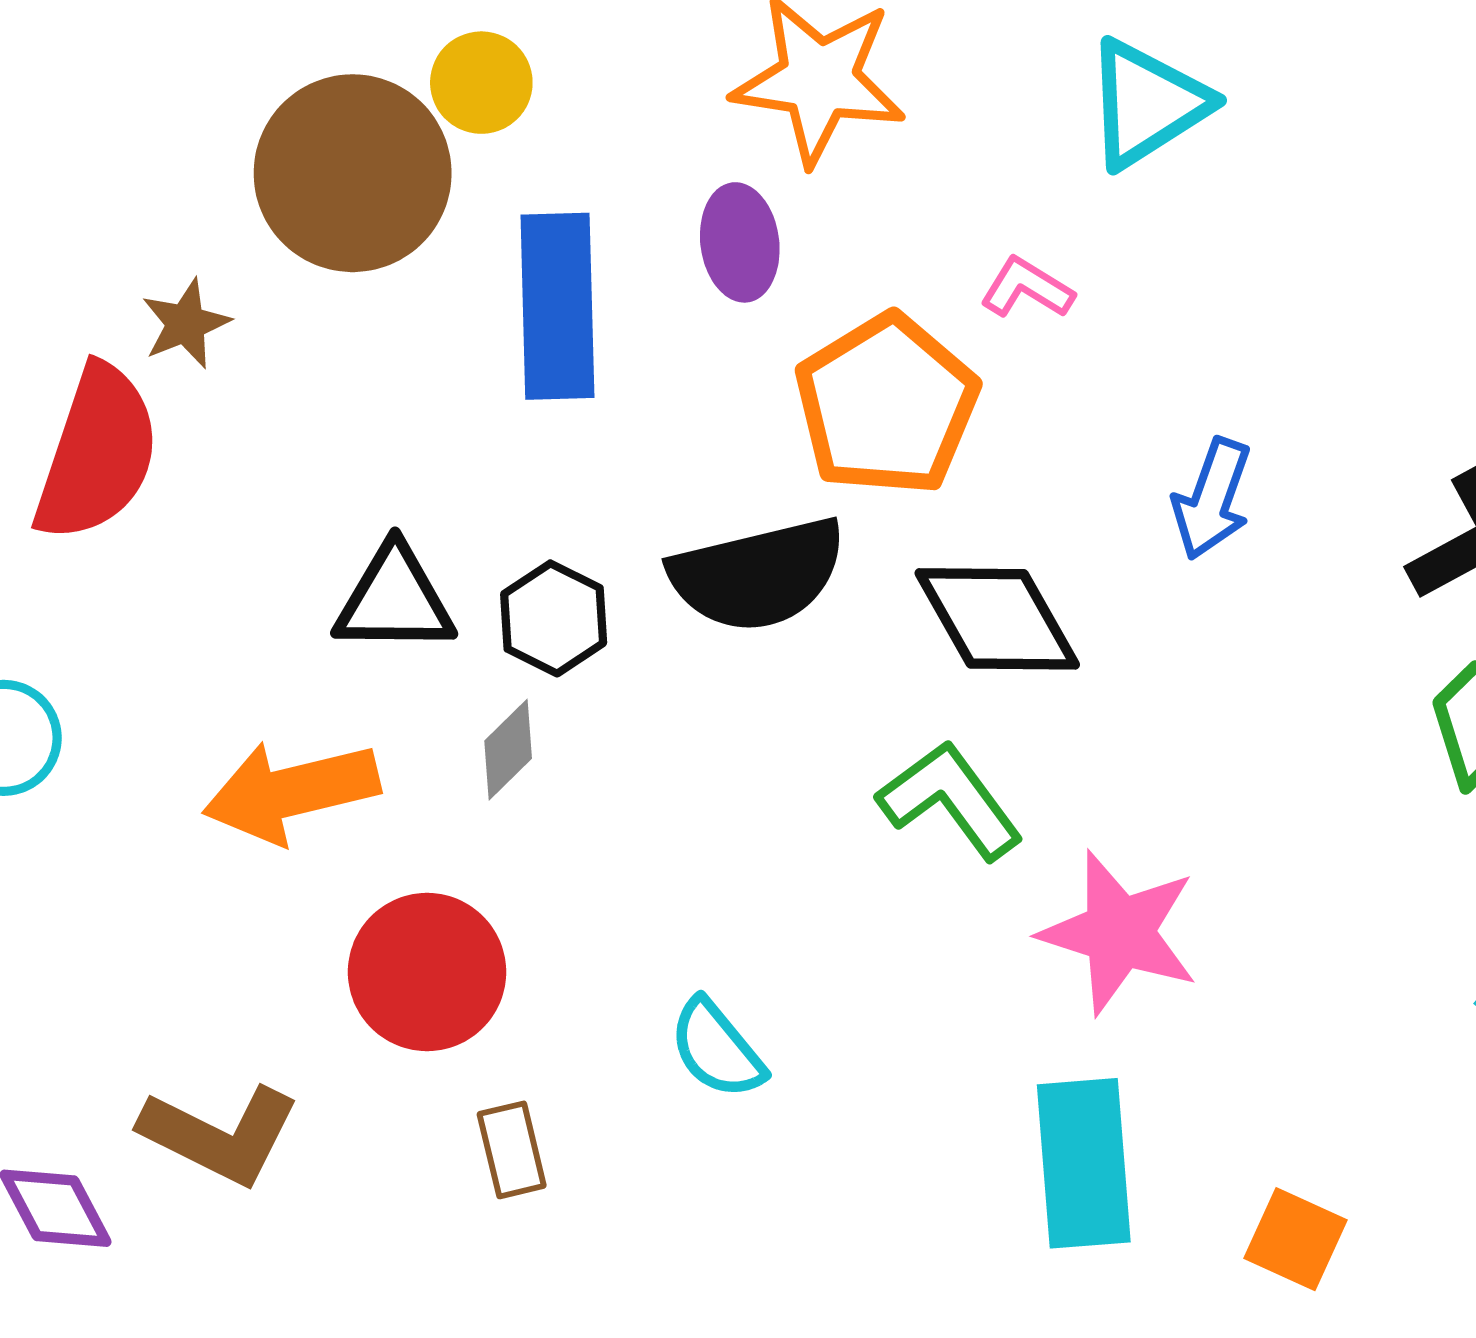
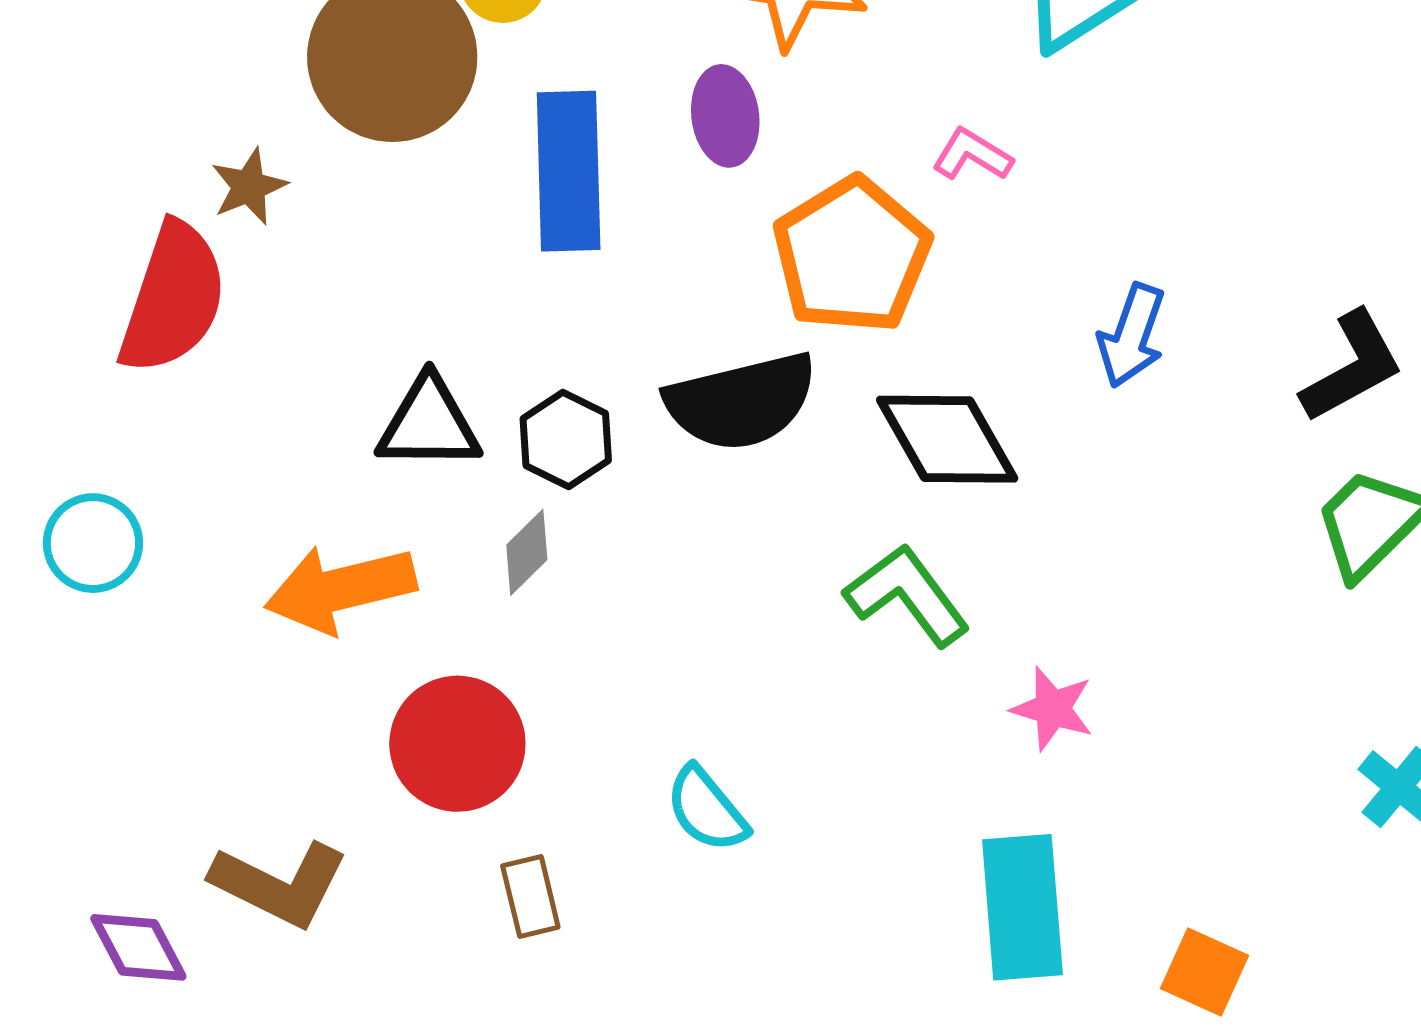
pink star: (1119, 932) -> (1052, 709), size x0.6

